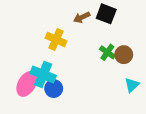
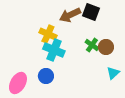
brown arrow: (82, 17) -> (70, 15), size x1.5
cyan cross: (43, 75) -> (54, 50), moved
pink ellipse: (27, 84) -> (18, 83), moved

